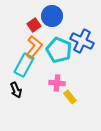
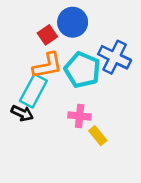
orange L-shape: (34, 47) -> (47, 66), turned 40
black arrow: (16, 90) -> (22, 113), moved, turned -42

